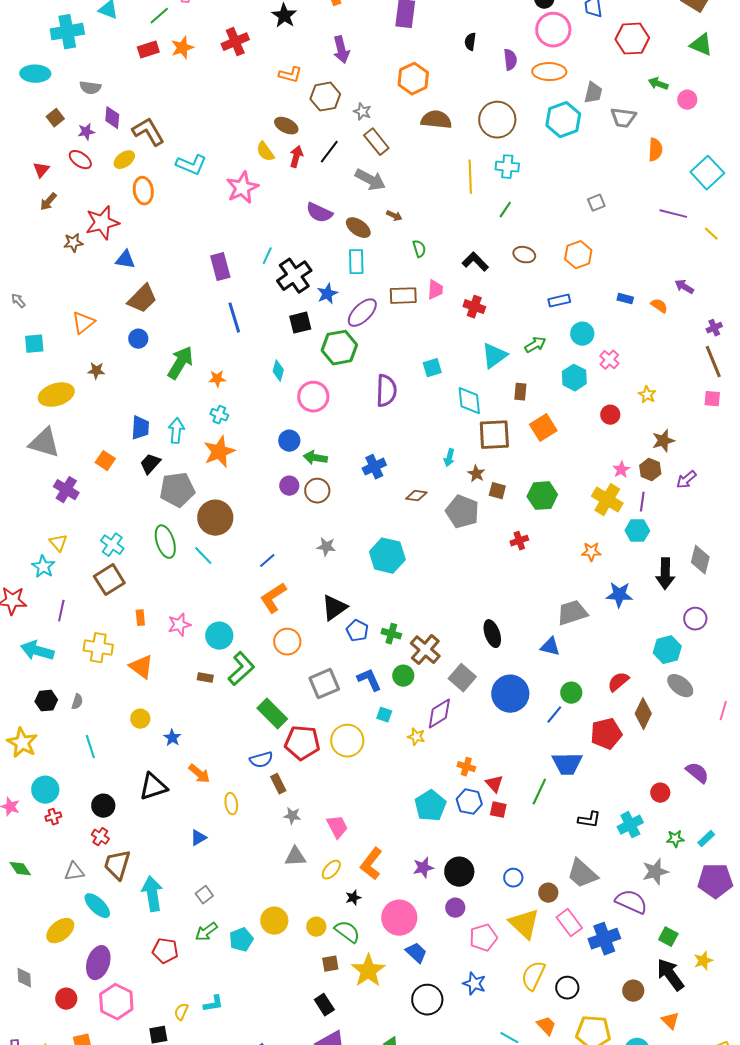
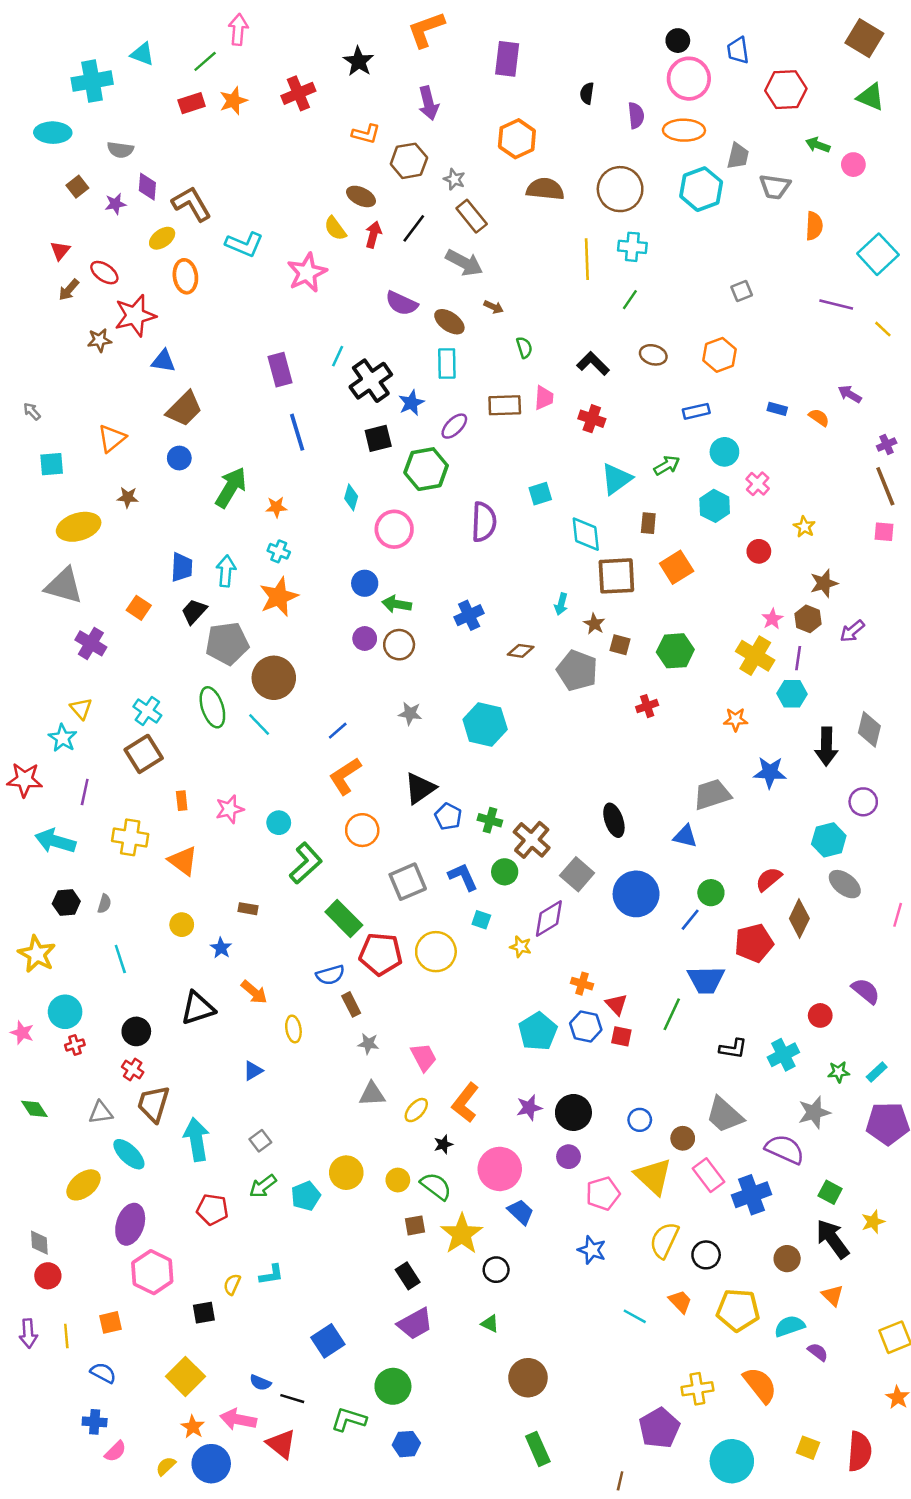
red ellipse: (80, 160) -> (104, 273), moved
purple ellipse: (362, 313) -> (454, 426), size x0.7
cyan circle: (219, 636) -> (279, 823), size x0.7
brown rectangle: (205, 678) -> (248, 909), moved
red circle: (66, 999) -> (48, 1276), moved
black circle: (427, 1000) -> (496, 1270), moved, size x0.7

